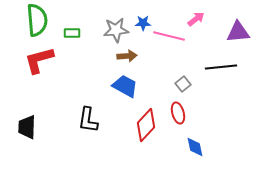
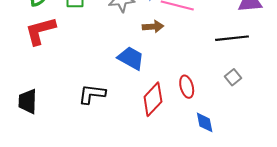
brown arrow: (127, 56) -> (153, 27), moved
gray square: (183, 84) -> (233, 77), moved
black L-shape: (88, 120) -> (92, 94), turned 88

